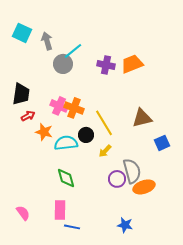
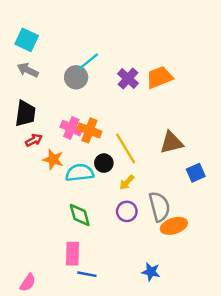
gray arrow: (47, 41) -> (28, 70), moved, turned -48
purple cross: (106, 65) -> (128, 79), turned 30
purple circle: (117, 179) -> (127, 211), moved
pink semicircle: (23, 213) -> (28, 283), moved, turned 70

